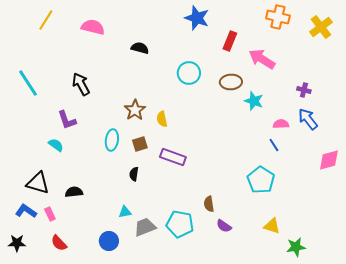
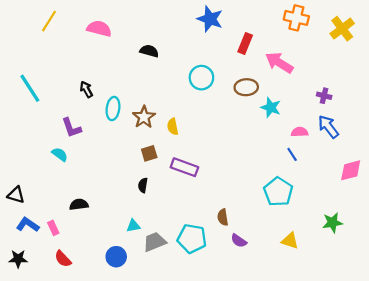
black arrow: (81, 84) -> (86, 89), size x0.7
cyan ellipse: (112, 140) -> (113, 109), moved
black triangle: (38, 183) -> (16, 195), moved, size x0.7
green star: (296, 247) -> (333, 223), moved

